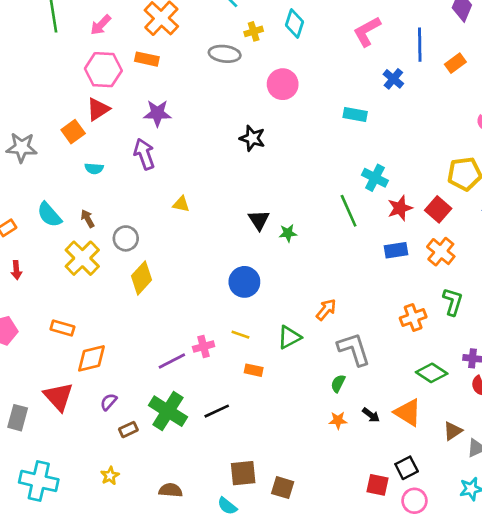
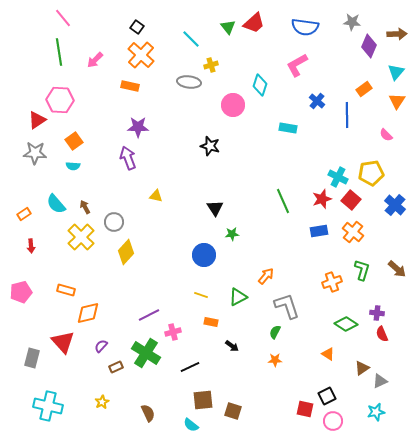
cyan diamond: (294, 24) -> (260, 85), moved
blue line: (420, 45) -> (347, 115), moved
pink hexagon: (103, 70) -> (60, 100), moved
red triangle: (98, 109) -> (37, 120), moved
cyan semicircle: (94, 169) -> (73, 166), moved
cyan cross: (375, 178) -> (338, 177), moved
green star: (288, 233) -> (232, 234), moved
pink cross: (204, 347) -> (173, 332), moved
black line: (217, 411) -> (190, 367), moved
orange triangle: (408, 412) -> (328, 354), size x0.6
black arrow: (371, 415) -> (232, 346), moved
brown semicircle: (171, 490) -> (148, 413), turned 60

